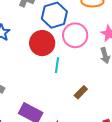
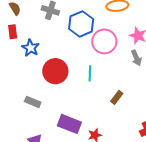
red circle: (42, 43) -> (55, 71), moved

